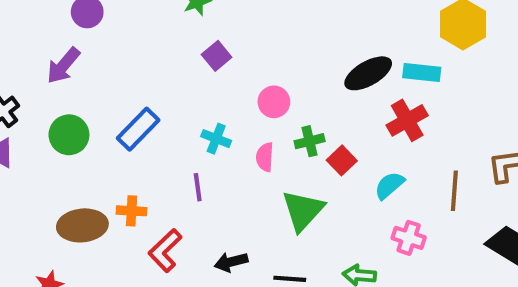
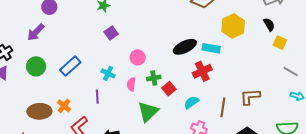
orange cross: (132, 211) -> (64, 106), turned 32

